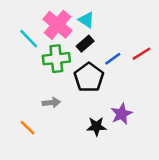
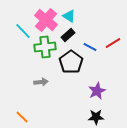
blue line: (113, 59) -> (90, 47), turned 64
black star: (96, 126) -> (96, 117), moved
orange line: (27, 128) -> (22, 117), moved

